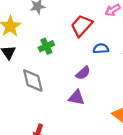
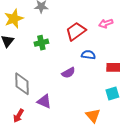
gray diamond: (33, 80) -> (22, 84), moved
purple triangle: (76, 97) -> (44, 101), moved

